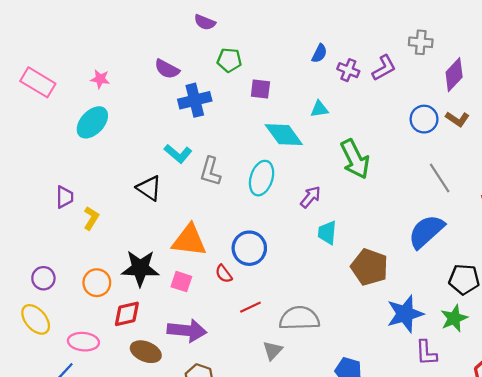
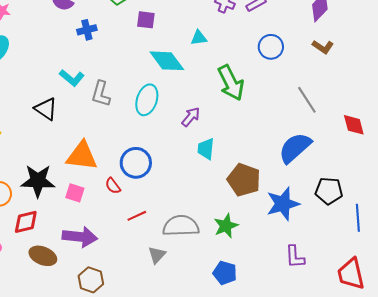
blue cross: (195, 100) -> (87, 30), size x0.7
blue circle: (424, 119) -> (271, 47), moved
blue star: (405, 314) -> (283, 204), moved
green star: (454, 318) -> (226, 226), moved

